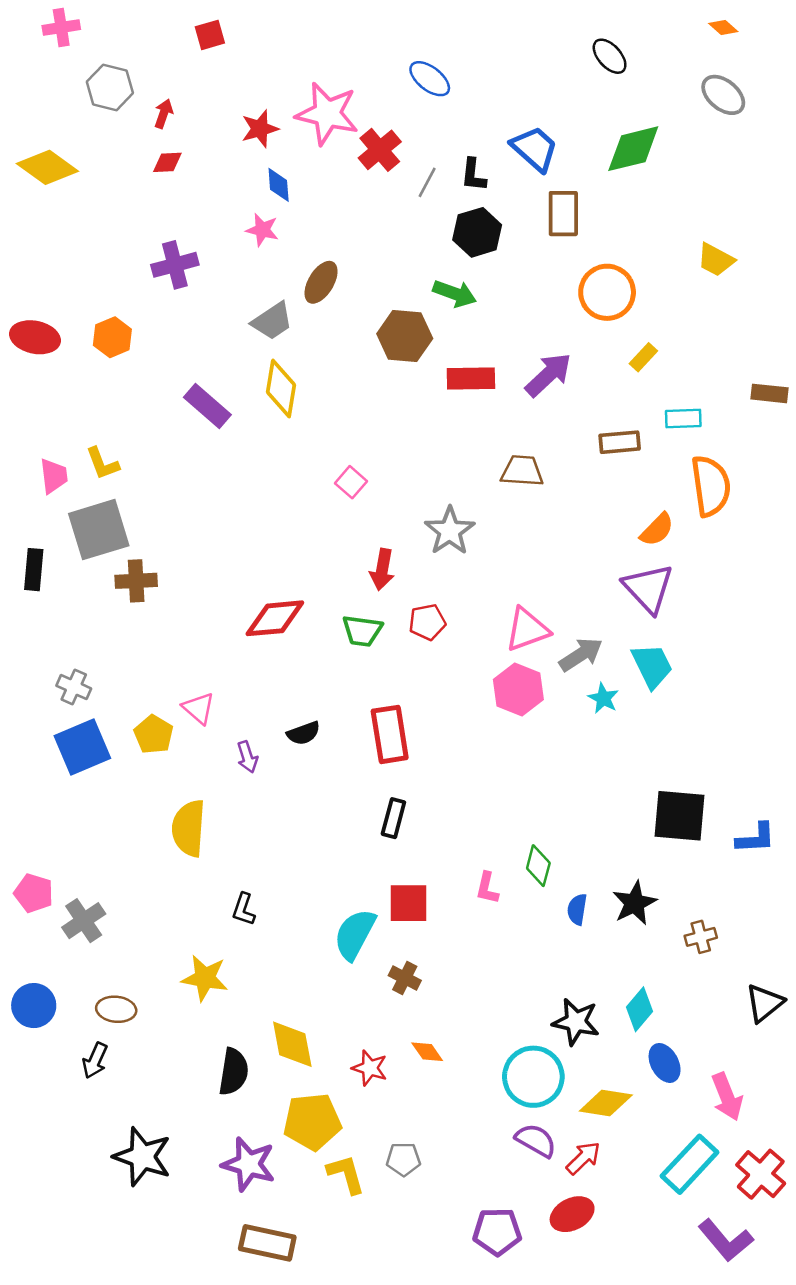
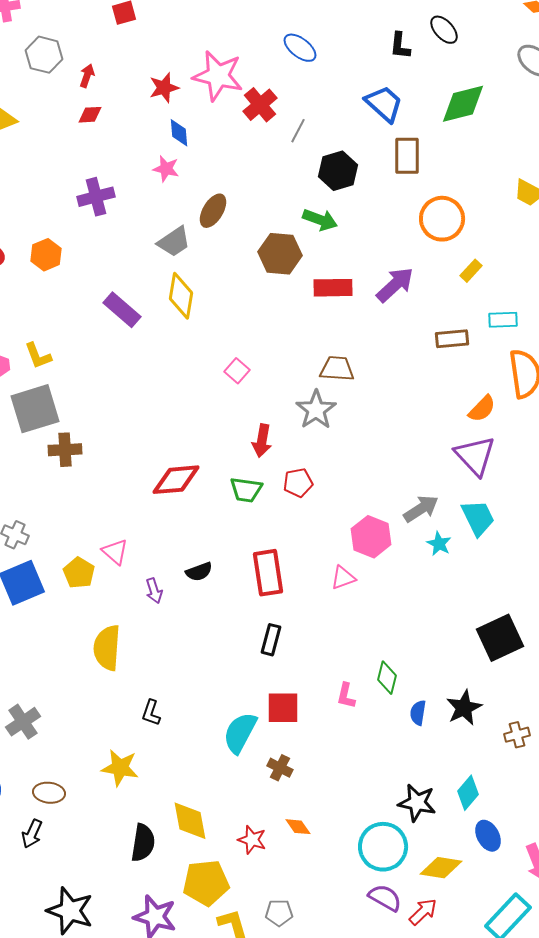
black L-shape: (473, 175) -> (400, 46), moved
brown trapezoid: (522, 471) -> (337, 369), moved
pink triangle: (527, 630) -> (343, 578), moved, size x0.7
black square: (680, 816) -> (500, 638), turned -30

